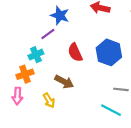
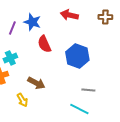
purple line: (48, 34) -> (12, 28), moved, turned -32
red semicircle: (75, 52) -> (44, 44), moved

